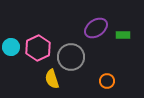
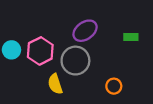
purple ellipse: (96, 28) -> (85, 31), moved

